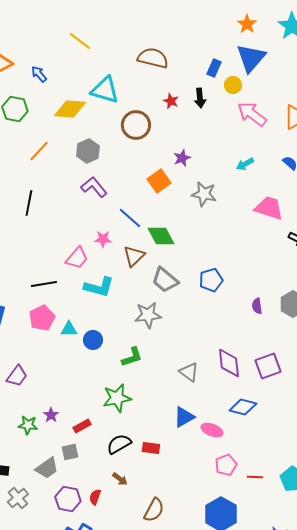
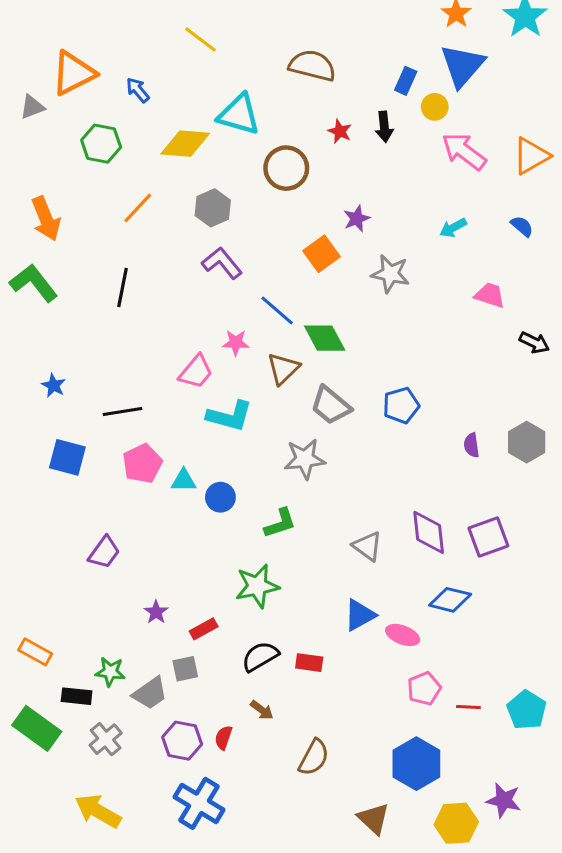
pink trapezoid: (269, 208) -> (490, 295), size x0.7
black line: (44, 284) -> (122, 411), moved
green star: (28, 425) -> (110, 672), moved

